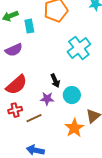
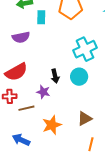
cyan circle: (72, 95) -> (79, 77), moved
orange star: (74, 128) -> (52, 125), moved

